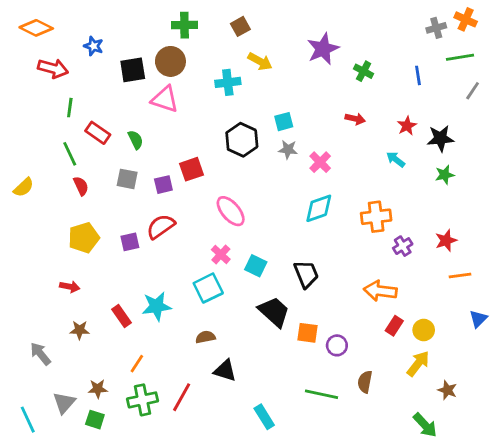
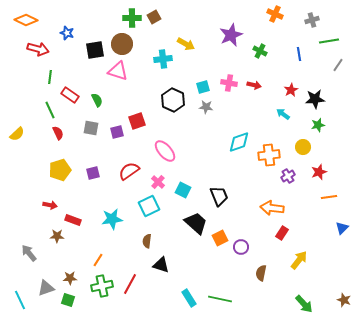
orange cross: (466, 19) -> (275, 14), moved
brown square: (240, 26) -> (154, 17), moved
pink cross: (320, 162) -> (229, 83), moved, turned -35
cyan diamond: (319, 208) -> (239, 142), moved
red semicircle: (161, 226) -> (129, 171), moved
red rectangle: (122, 316) -> (73, 220), moved, turned -35
yellow circle: (424, 330) -> (303, 147), moved
orange square: (308, 333) -> (220, 238), turned -35
brown semicircle: (205, 337) -> (147, 241), turned -72
brown star: (447, 390) -> (344, 300), moved
green line: (322, 394) -> (220, 299), moved
gray triangle: (64, 403) -> (46, 288), turned 30

